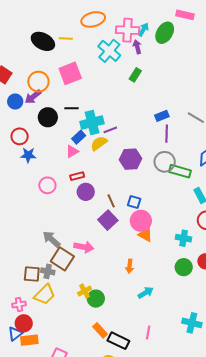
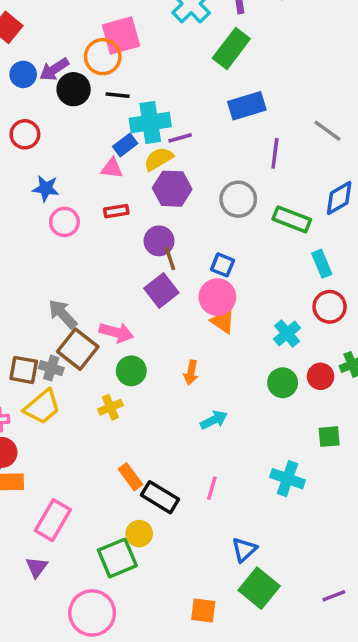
green rectangle: (135, 75) -> (231, 48), size x1.6
orange circle: (38, 82) -> (103, 57), moved
blue rectangle: (162, 116) -> (247, 106), moved, size x1.5
black circle: (48, 117) -> (74, 89), moved
pink triangle: (72, 151) -> (112, 168), turned 32
blue star: (28, 155) -> (46, 188), moved
purple hexagon: (130, 159) -> (172, 189), moved
gray circle: (165, 162) -> (238, 199), moved
purple circle: (86, 192) -> (159, 241), moved
blue square: (134, 202) -> (223, 265), moved
cyan cross: (184, 238) -> (287, 333), turned 35
green circle: (96, 299) -> (131, 371), moved

